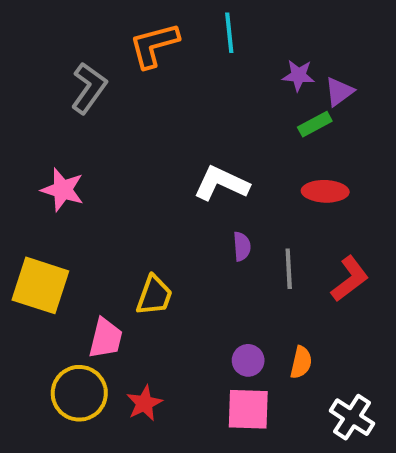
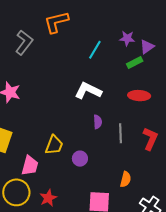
cyan line: (229, 33) -> (95, 50), moved, turned 36
red L-shape: (350, 279) -> (150, 139), turned -30
purple circle: (248, 360) -> (80, 159), moved

